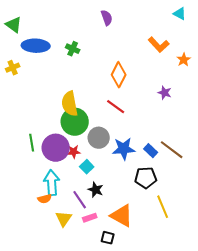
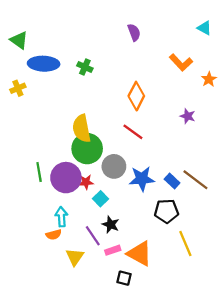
purple semicircle: (107, 18) -> (134, 32), moved
cyan arrow: (52, 183) -> (61, 217), size x0.7
pink rectangle: (90, 218) -> (113, 250), moved

